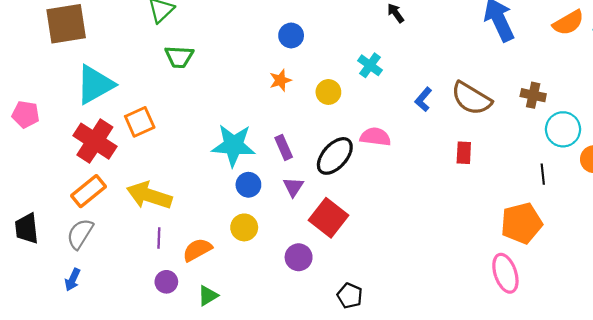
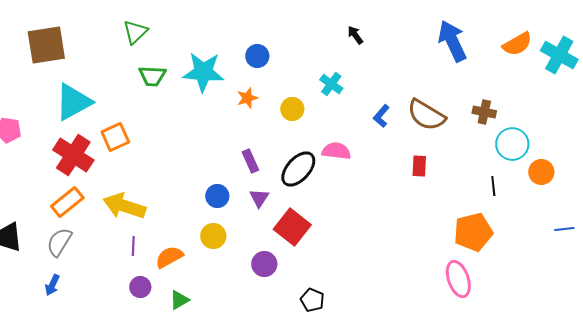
cyan star: (234, 145) -> (203, 72), moved

